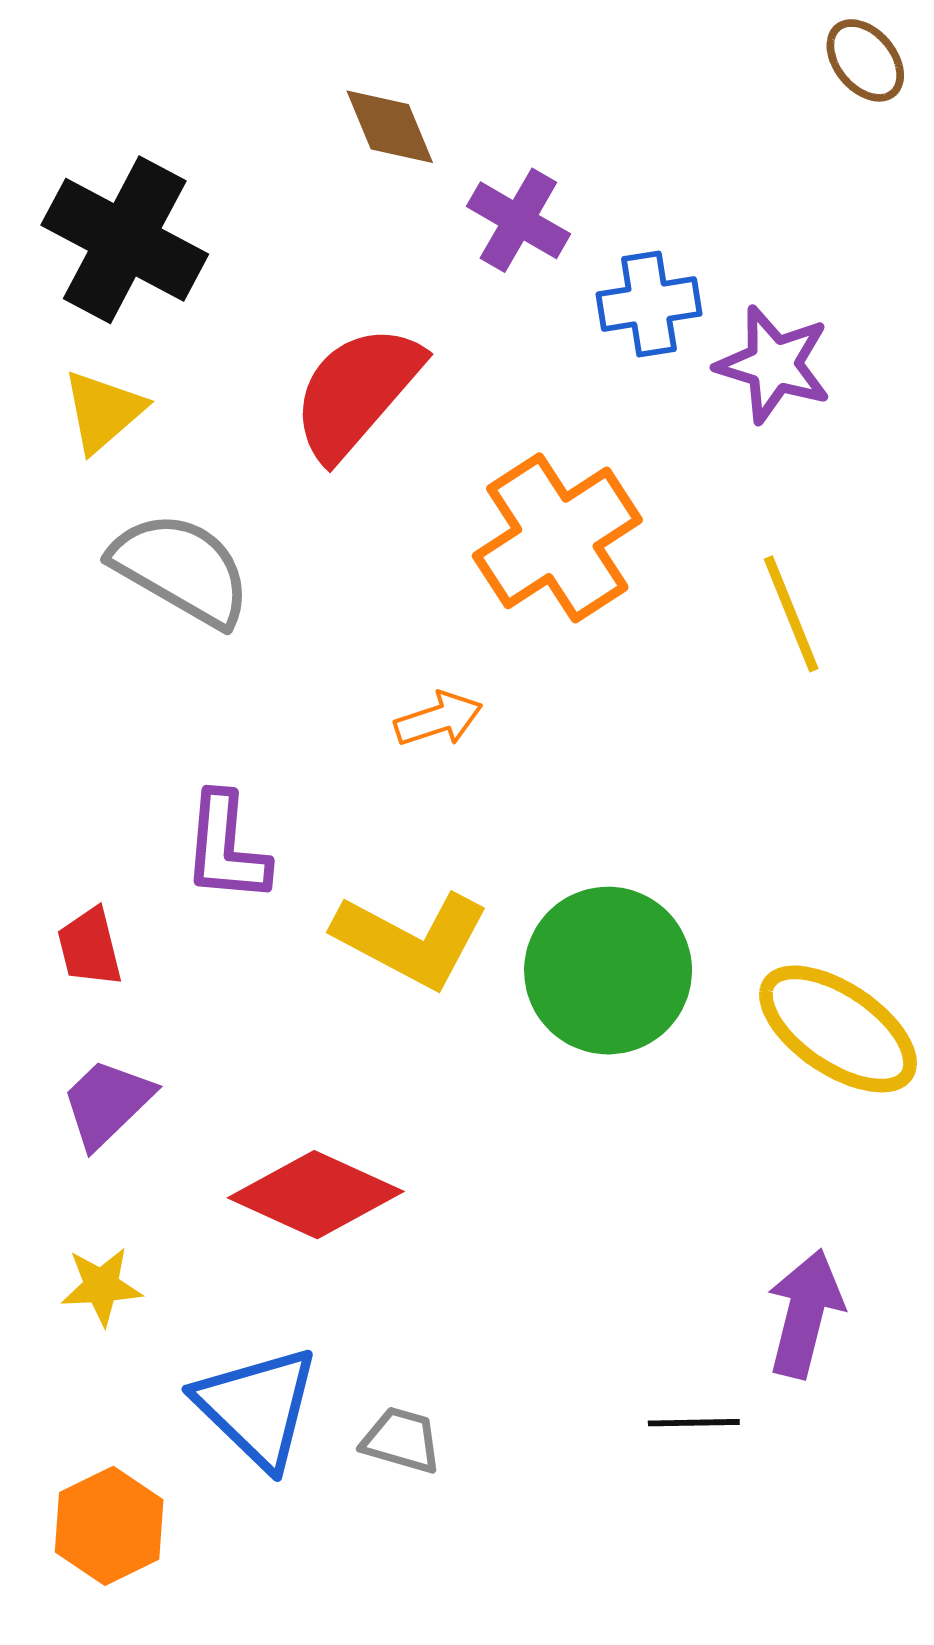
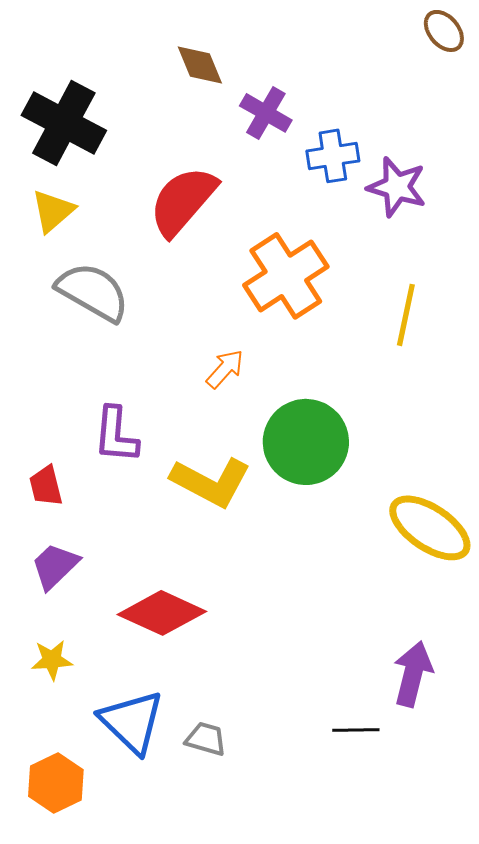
yellow line: (791, 614) -> (406, 315), turned 34
orange arrow: (438, 719) -> (225, 369), turned -30
green circle: (608, 971) -> (306, 442), moved

